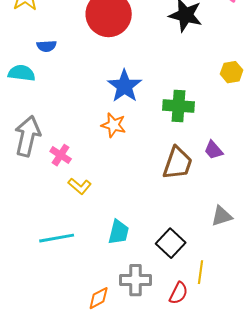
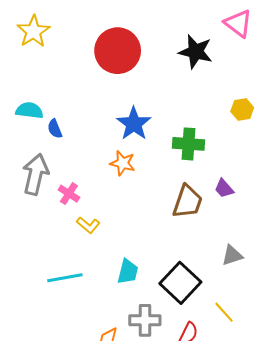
blue semicircle: (47, 46) -> (55, 129), moved, turned 72
black square: (171, 243) -> (180, 283), size x1.4
yellow line: (201, 272) -> (224, 312), moved, turned -50

